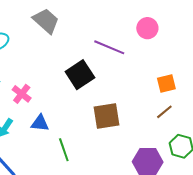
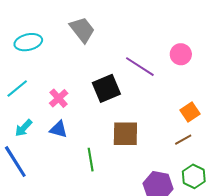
orange square: (166, 83) -> (190, 112), turned -30
pink cross: (22, 94) -> (59, 98), moved
green line: (64, 150) -> (91, 160), moved

